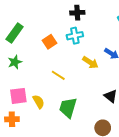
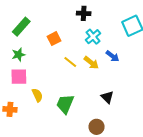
cyan cross: (75, 36) -> (93, 37), moved, turned -35
yellow line: (58, 75) -> (70, 62), moved
pink square: (18, 96) -> (19, 77), moved

